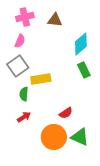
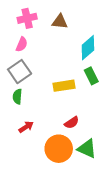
yellow rectangle: (41, 79) -> (64, 86), moved
green semicircle: (24, 94) -> (17, 97), moved

